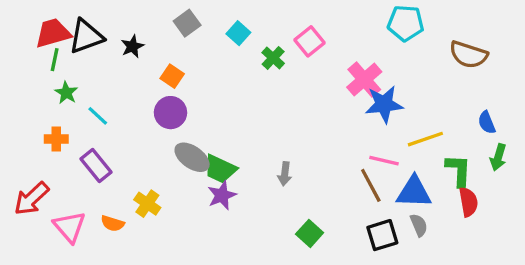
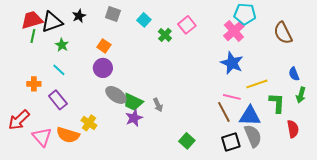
gray square: (187, 23) -> (113, 14), turned -35
black star: (132, 46) -> (79, 16), moved
brown semicircle: (468, 55) -> (283, 33), turned 45
pink cross: (364, 79) -> (234, 31), moved
green star: (66, 93) -> (62, 45), moved
blue star: (384, 104) -> (232, 63), turned 30
gray arrow: (285, 174) -> (158, 105), moved, turned -32
red semicircle: (468, 202) -> (293, 129), moved
orange semicircle: (113, 223) -> (68, 135), size x1.6
gray semicircle: (419, 225) -> (253, 136), size x1.6

